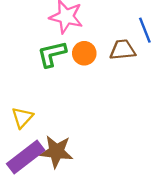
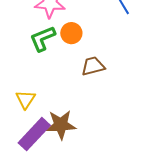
brown trapezoid: (123, 50) -> (93, 66), moved

